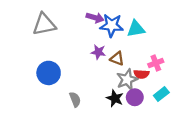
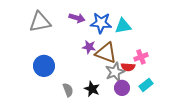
purple arrow: (95, 18) -> (77, 18), moved
brown triangle: (117, 59) -> (106, 53), size x1.6
black star: (115, 98) -> (92, 89), moved

